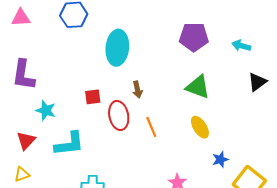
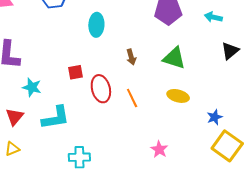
cyan ellipse: (117, 48) -> (96, 25), size x0.7
brown arrow: (137, 90) -> (131, 57), moved
yellow ellipse: (200, 127) -> (178, 96), turned -40
blue star: (220, 159) -> (215, 117), moved

